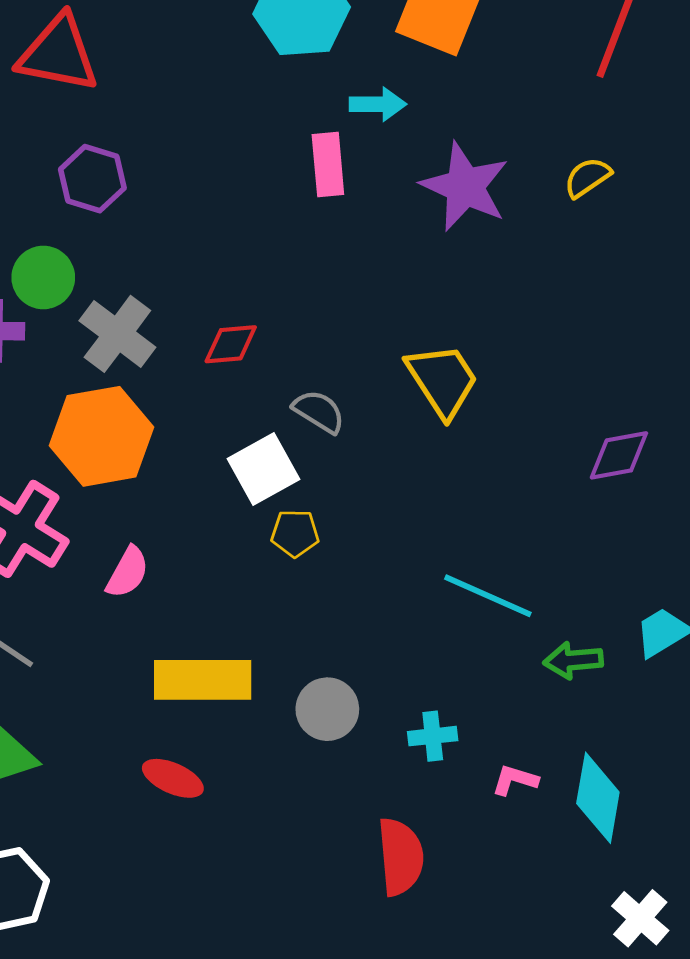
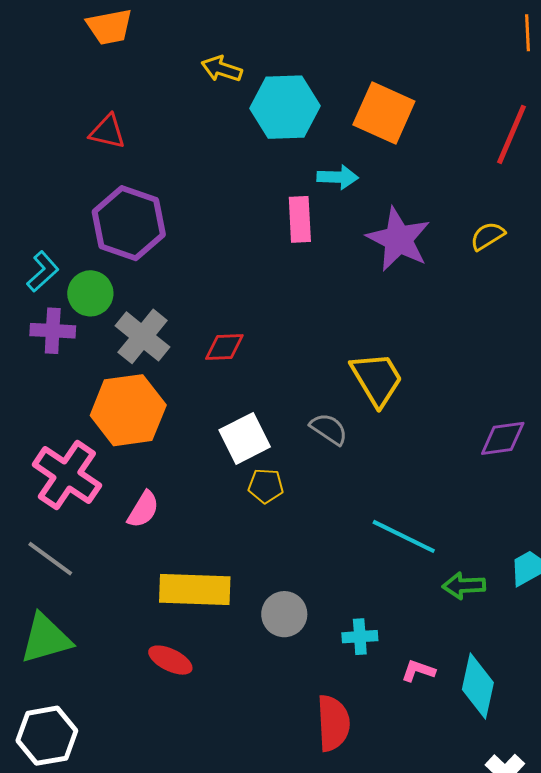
red triangle: (58, 54) -> (107, 132), size x0.6
purple hexagon: (92, 179) -> (129, 223), size x1.5
gray semicircle: (319, 411) -> (329, 429), moved

